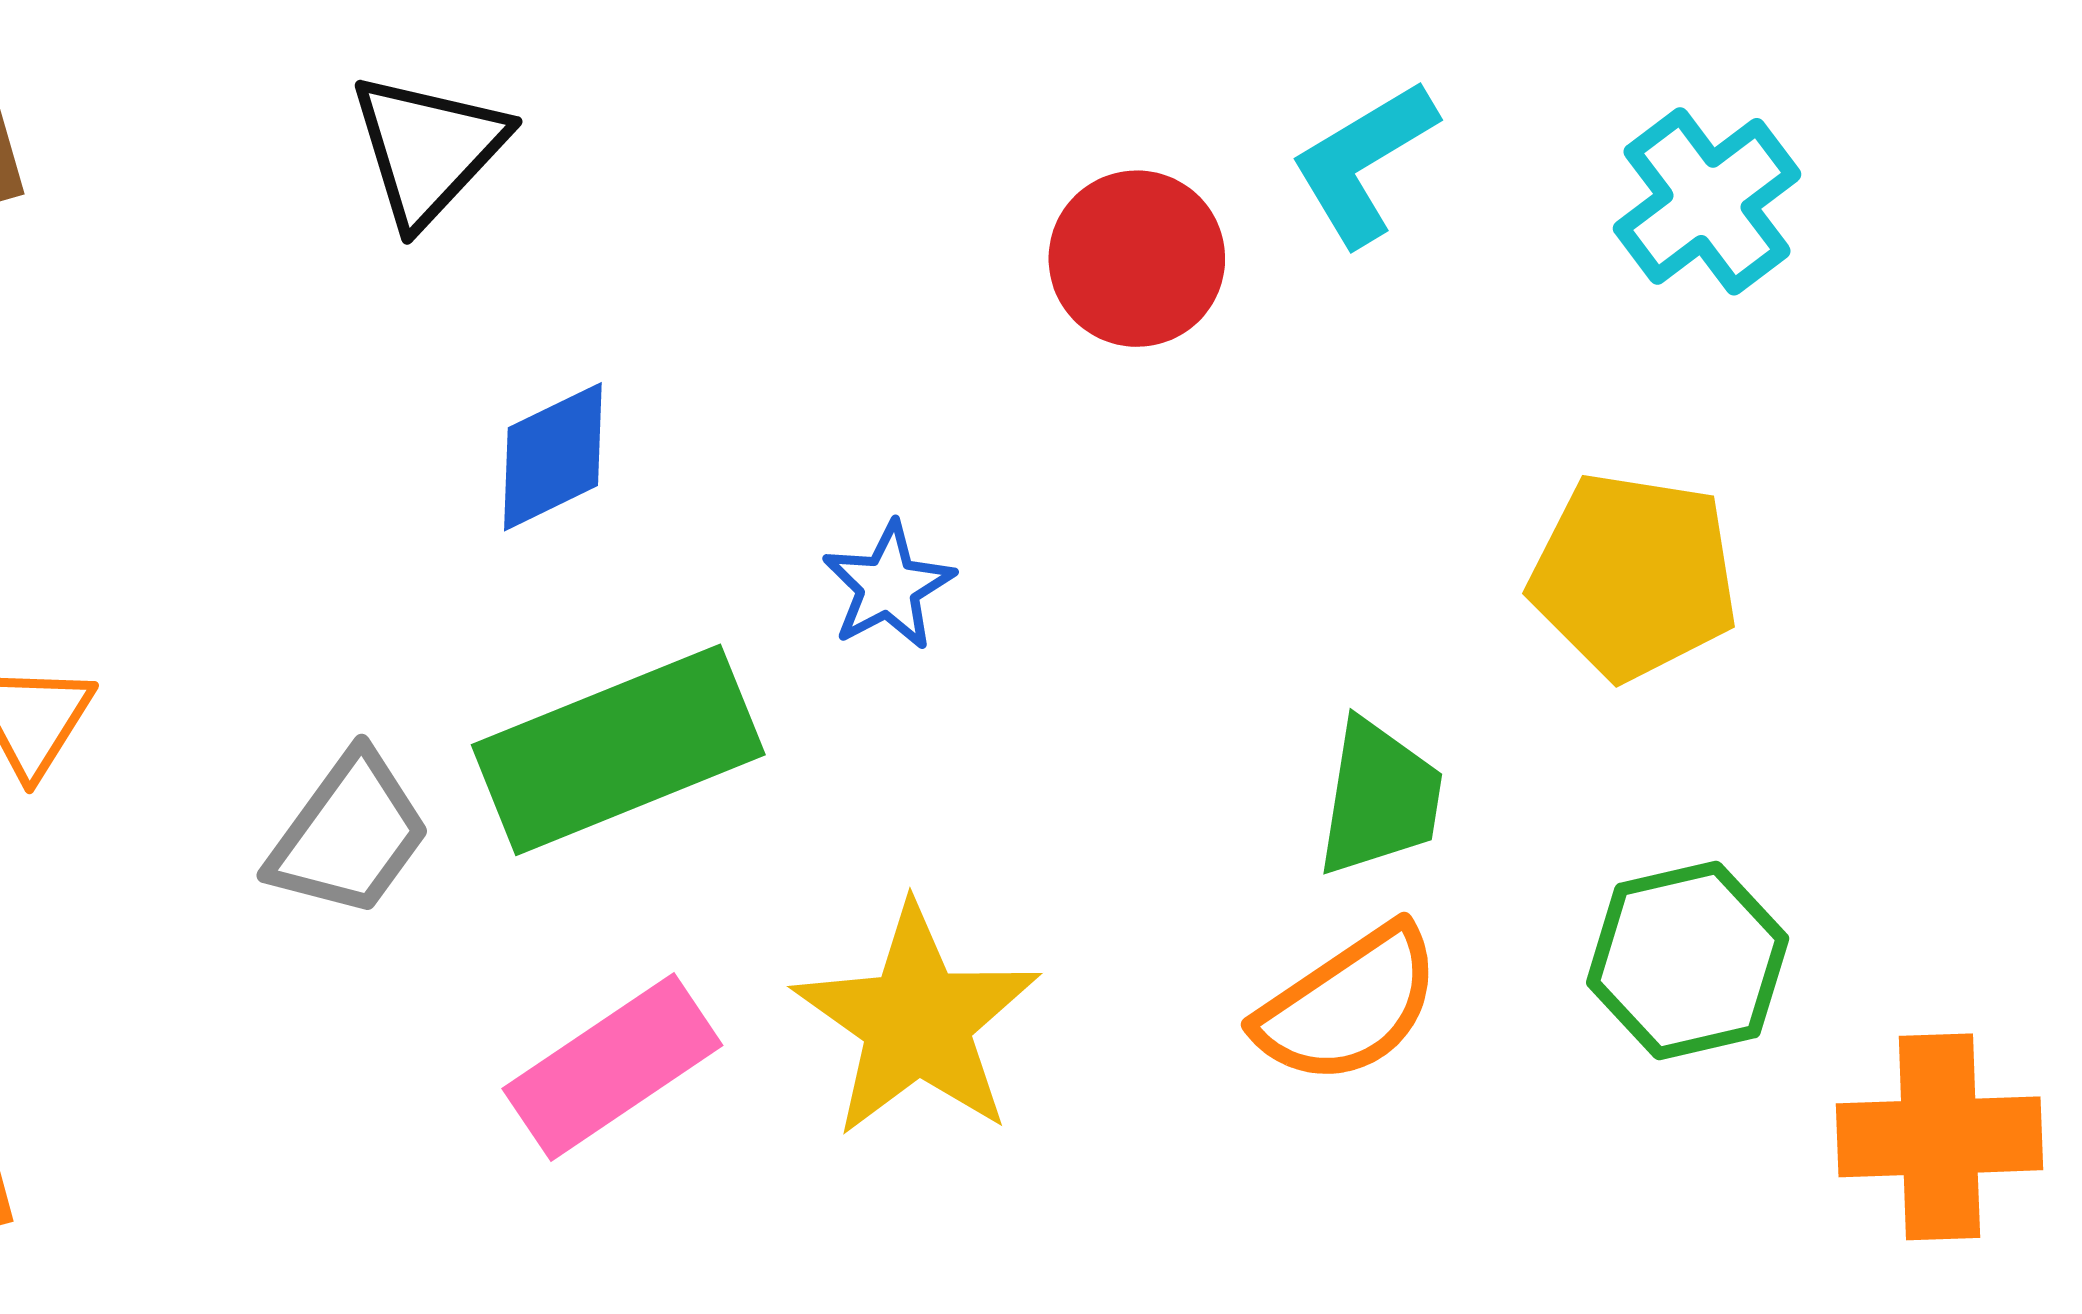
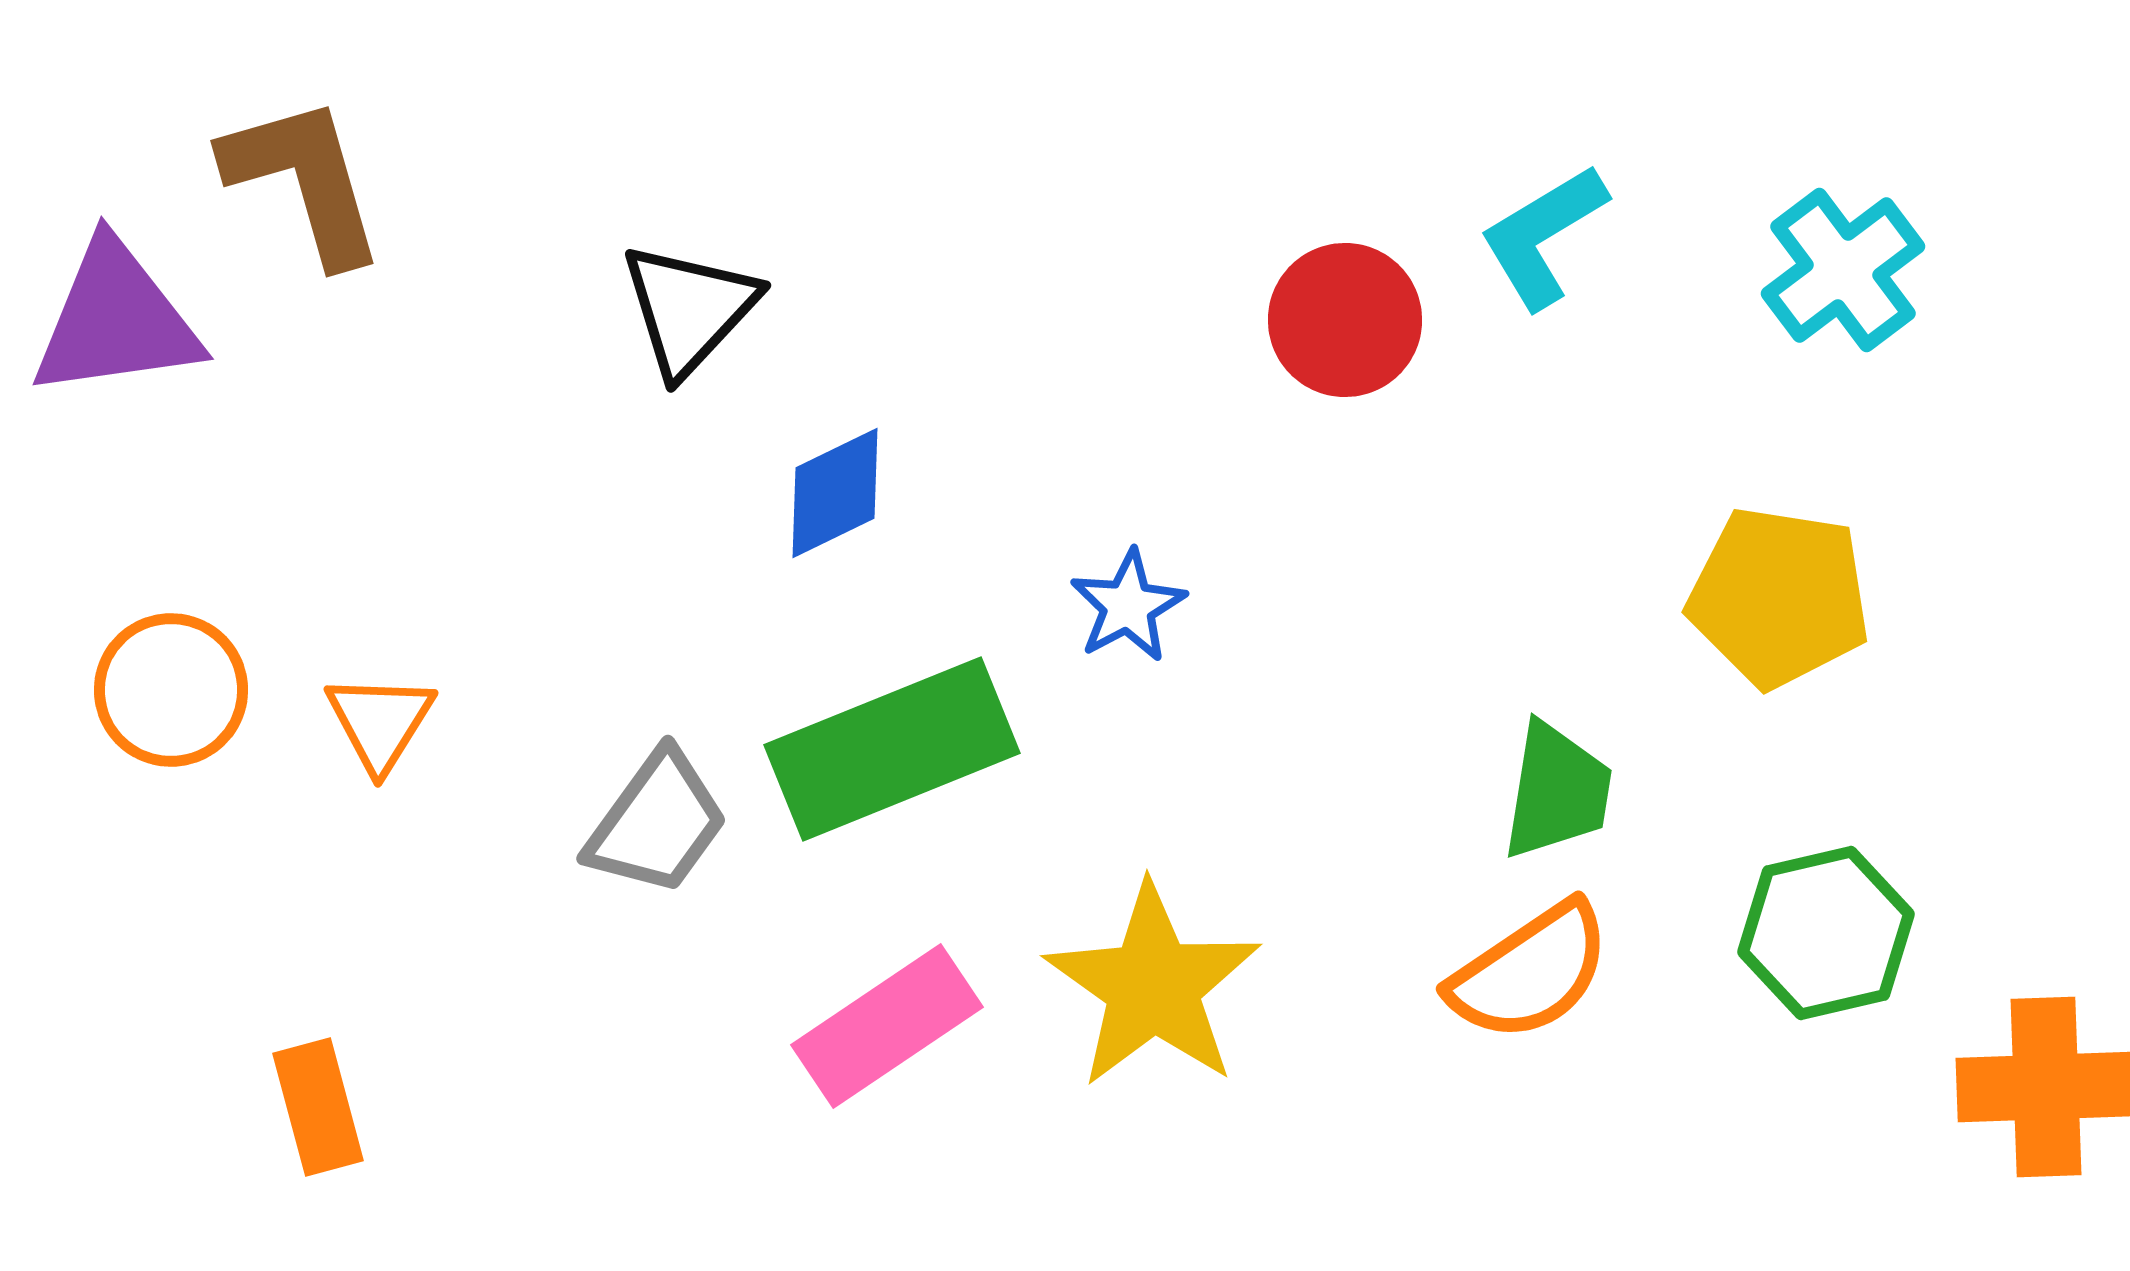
black triangle: (428, 149) -> (689, 309), moved

